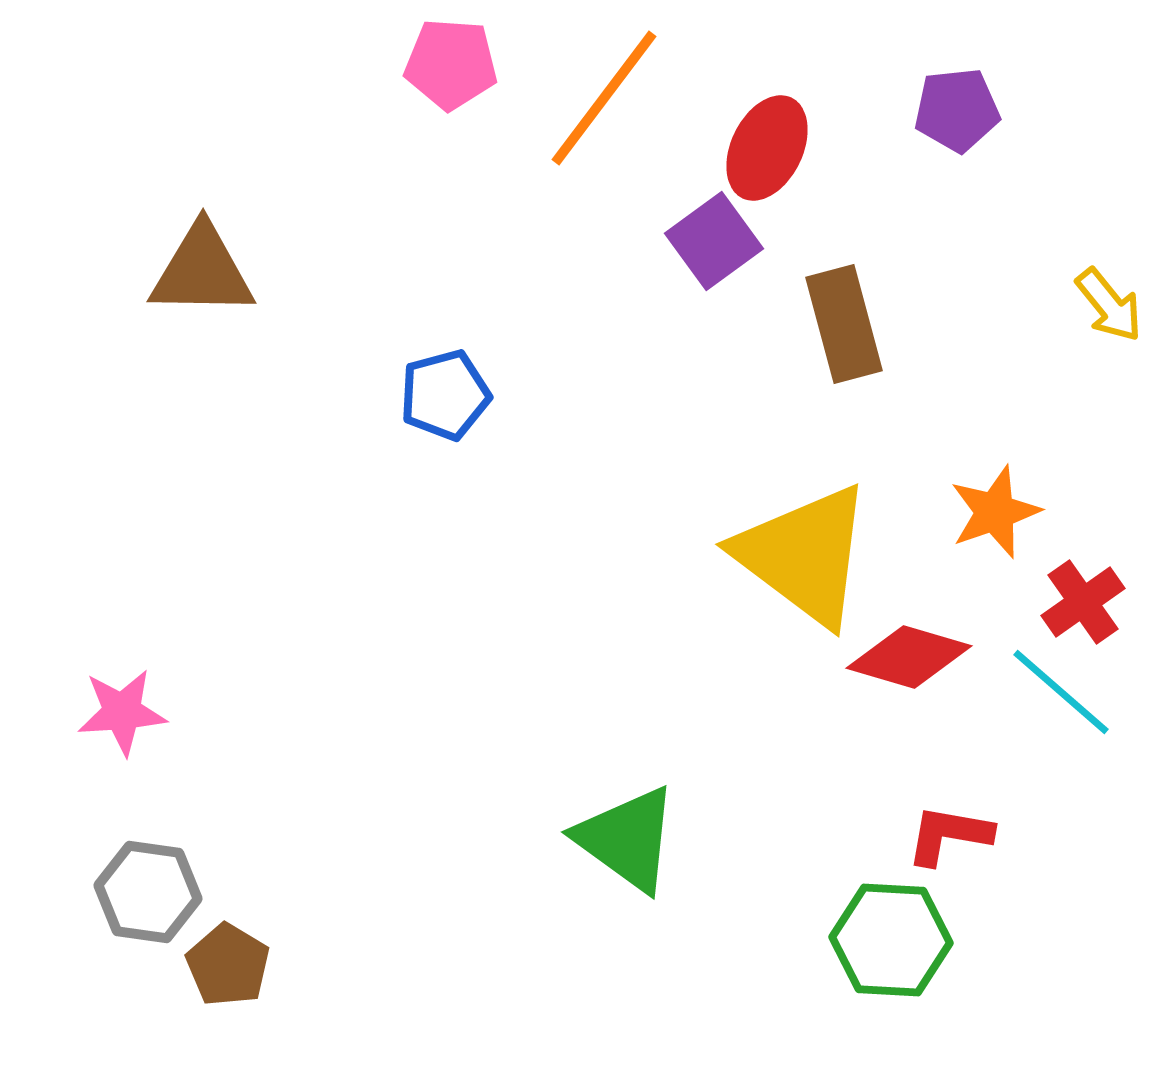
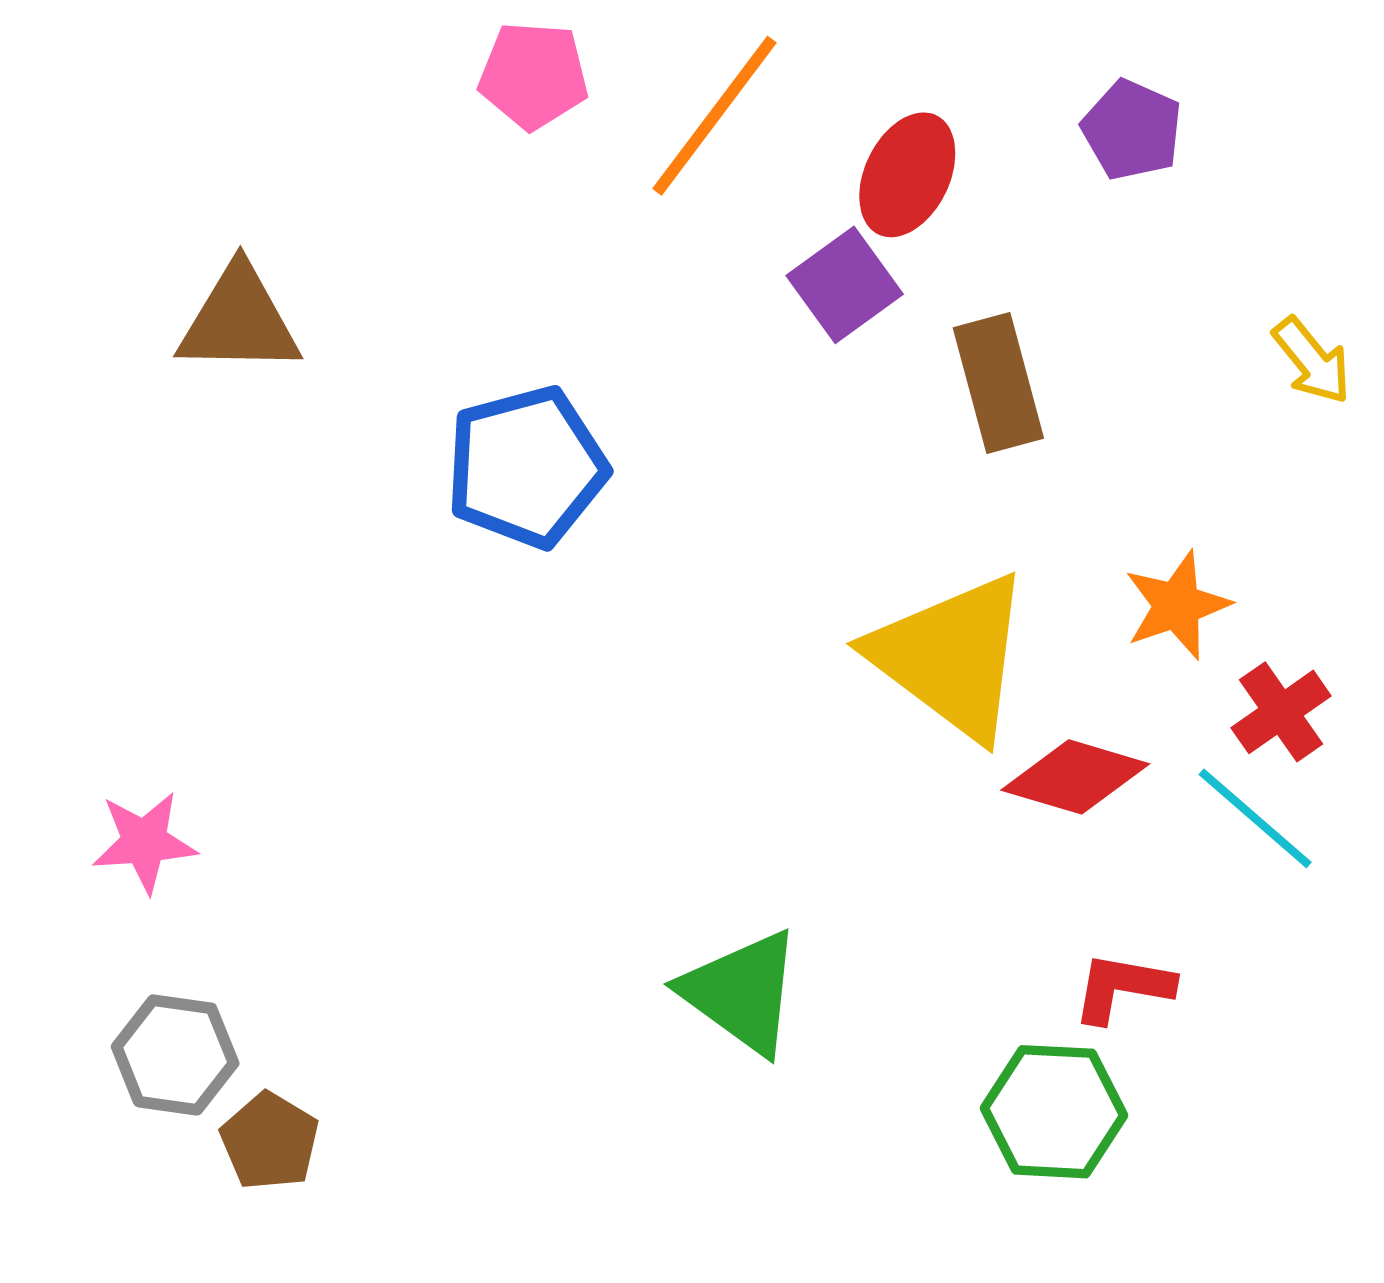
purple pentagon: (957, 110) -> (1132, 130), turned 30
blue pentagon: (445, 395) -> (526, 467), size x1.5

